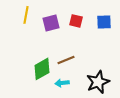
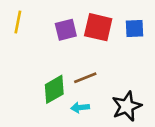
yellow line: (26, 15) -> (18, 22), moved
red square: (76, 21) -> (98, 27), size x1.6

